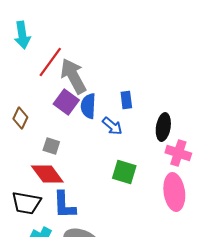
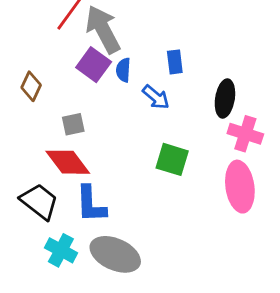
blue semicircle: (88, 106) -> (123, 70), size x0.7
gray square: (51, 146) -> (73, 124), turned -30
black trapezoid: (26, 203) -> (39, 201), turned -152

